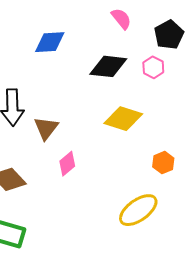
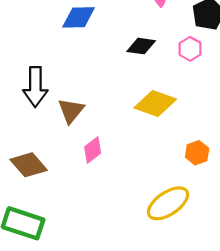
black diamond: (108, 66) -> (141, 46), size x0.7

